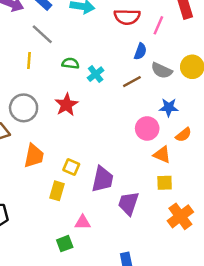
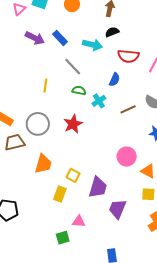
gray line: (42, 34) -> (73, 67), moved
blue semicircle: (140, 51) -> (114, 80), moved
pink circle: (147, 128) -> (127, 157), moved

